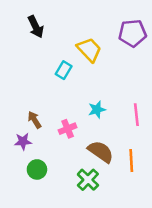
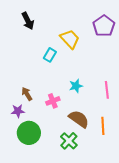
purple pentagon: (133, 33) -> (104, 26), turned -30
green circle: (37, 169) -> (29, 133), size x1.5

